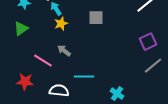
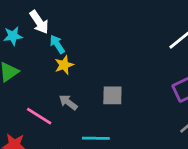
gray square: (96, 18) -> (112, 95), moved

